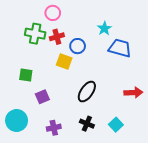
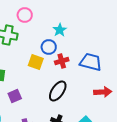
cyan star: (104, 28) -> (60, 30), moved
red cross: (57, 37) -> (62, 61), moved
blue trapezoid: (120, 48) -> (91, 62), moved

